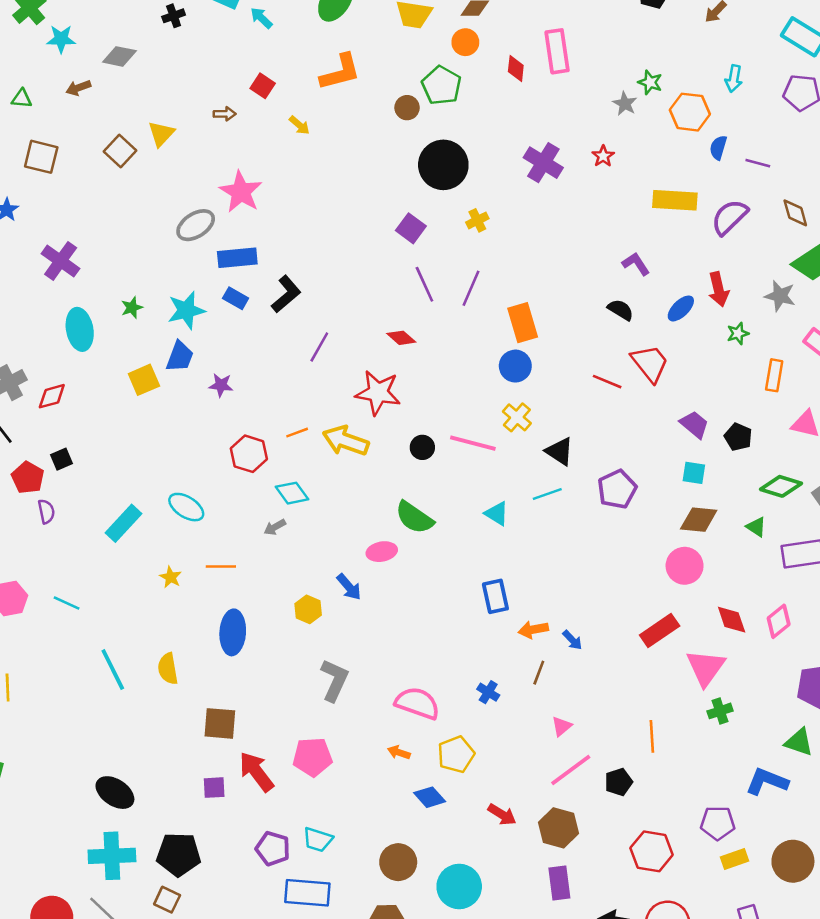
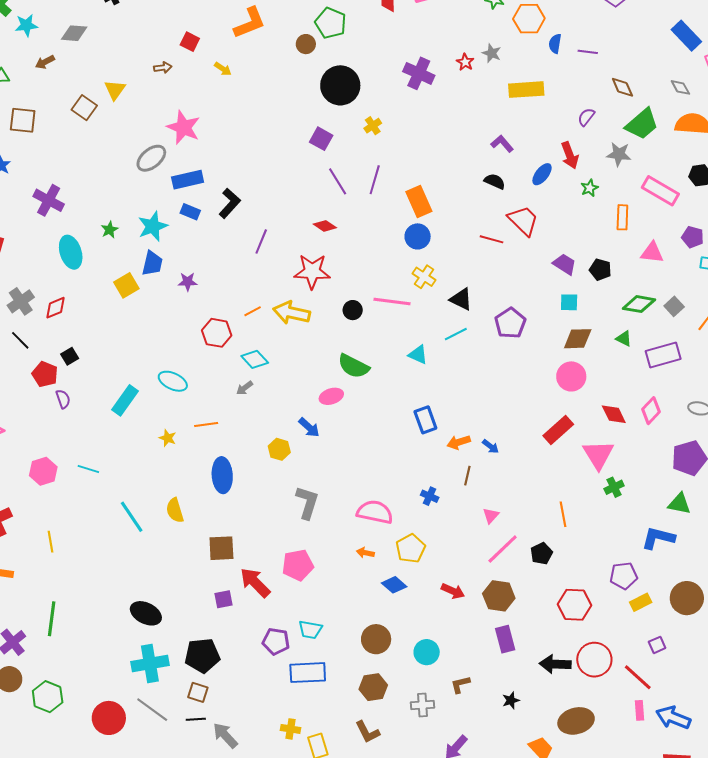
gray star: (625, 104) -> (492, 53), moved
purple semicircle: (729, 217) -> (586, 117), moved, size x0.6
cyan circle: (459, 886) -> (427, 652), size x0.7

